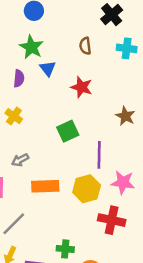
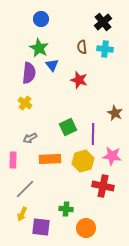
cyan cross: (127, 48) -> (105, 49), moved
purple semicircle: (19, 78) -> (29, 73), size x1.5
brown star: (125, 116) -> (115, 113), moved
green square: (68, 131) -> (68, 127), moved

